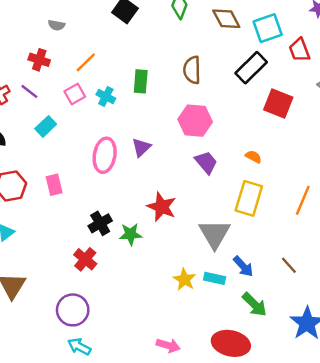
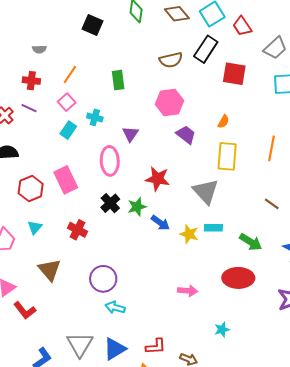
brown semicircle: (192, 70) -> (171, 60), moved, turned -90
cyan cross: (106, 97) -> (95, 117), moved
cyan rectangle: (46, 126) -> (68, 130), moved
pink ellipse: (105, 155) -> (110, 161), moved
orange semicircle: (253, 157) -> (223, 122), turned 104
pink rectangle: (54, 185) -> (66, 180), size x1.5
red cross: (85, 259) -> (78, 230), moved
blue arrow: (243, 266) -> (160, 223), moved

